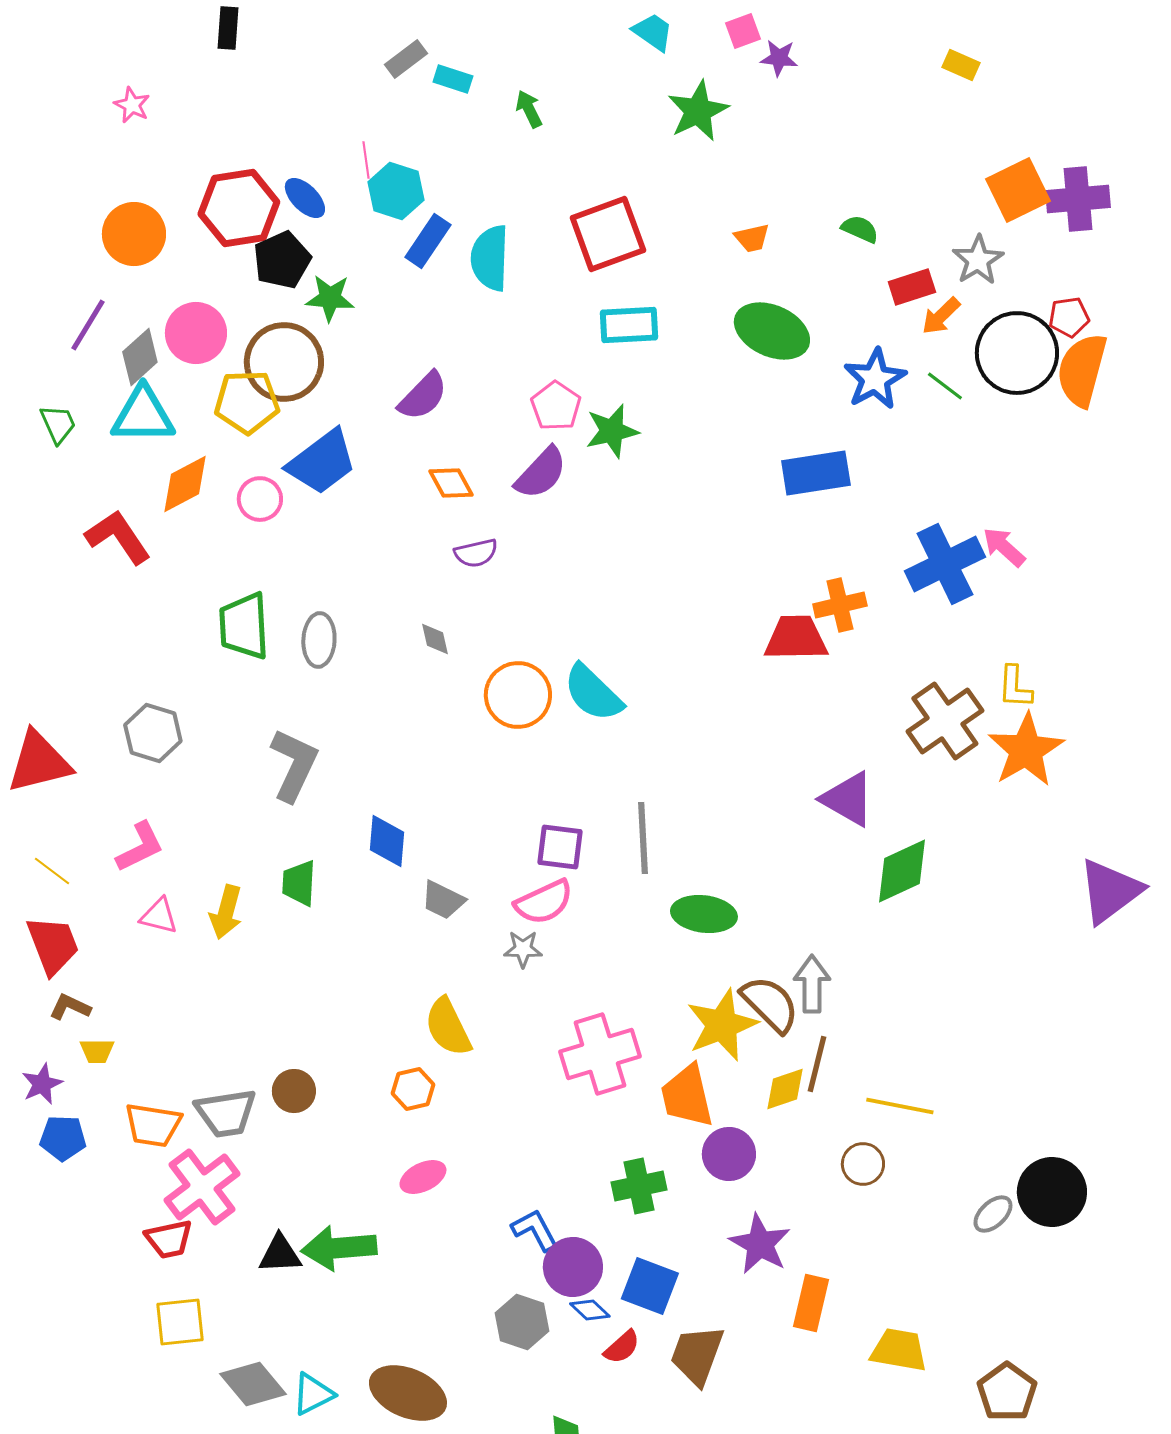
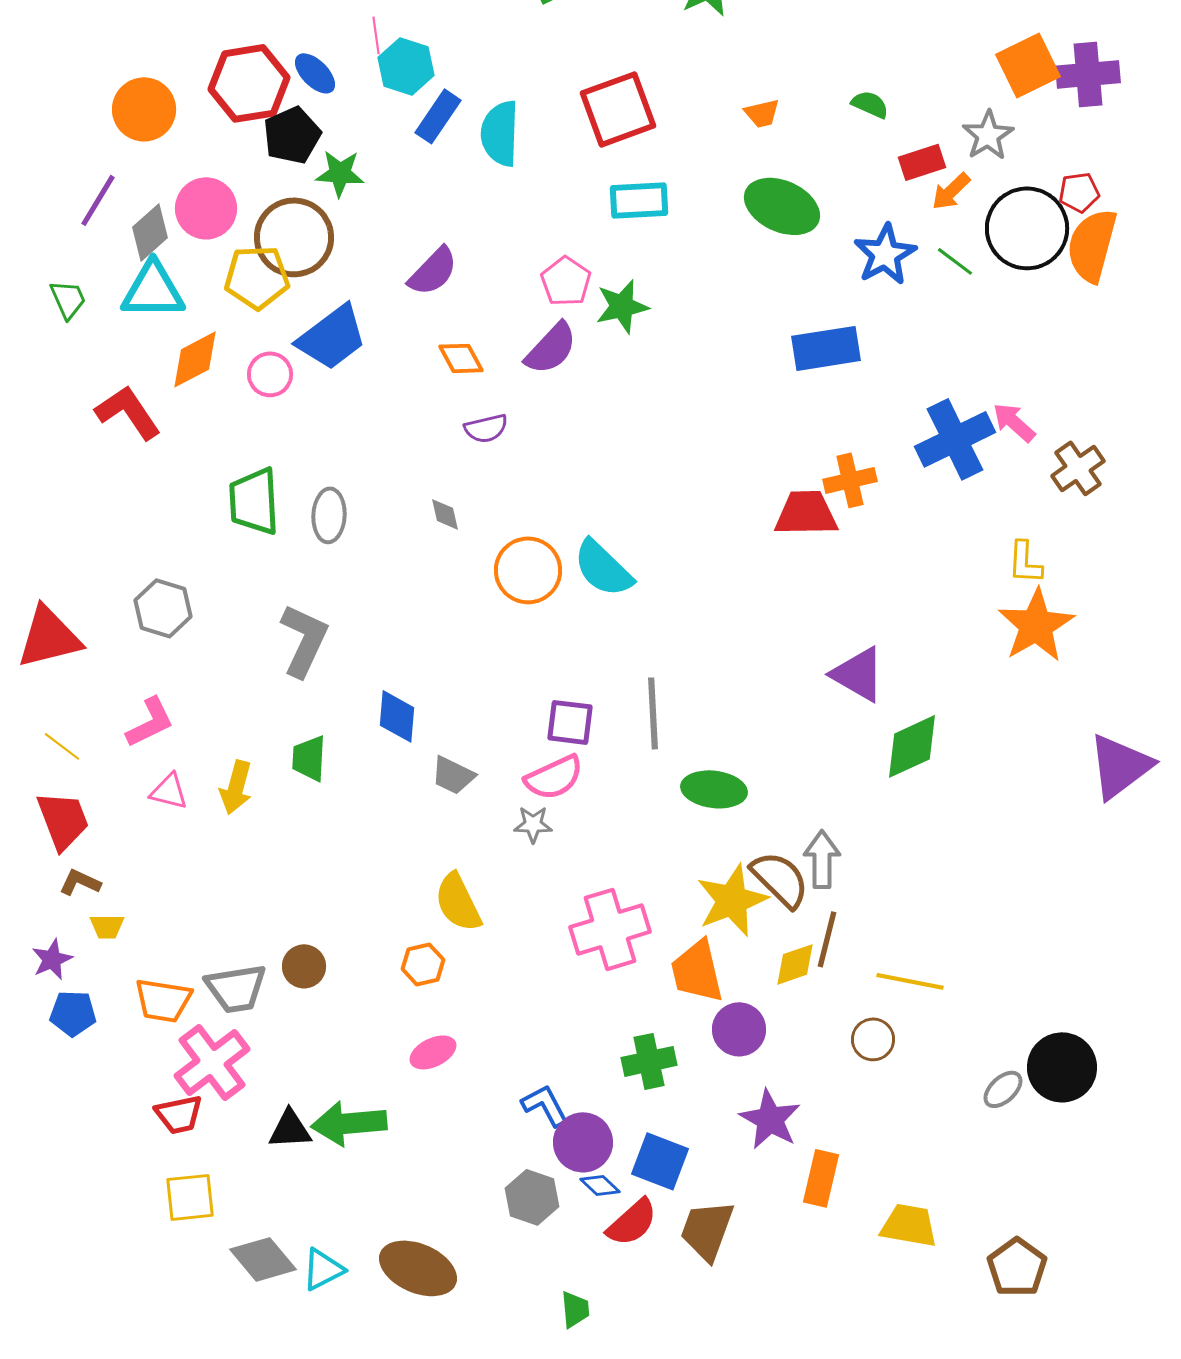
brown cross: (945, 721) -> (1078, 468), moved, size x0.7
red semicircle: (622, 1347) -> (632, 1222), size x1.4

